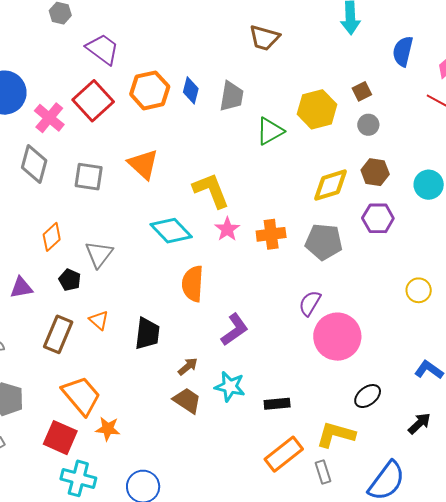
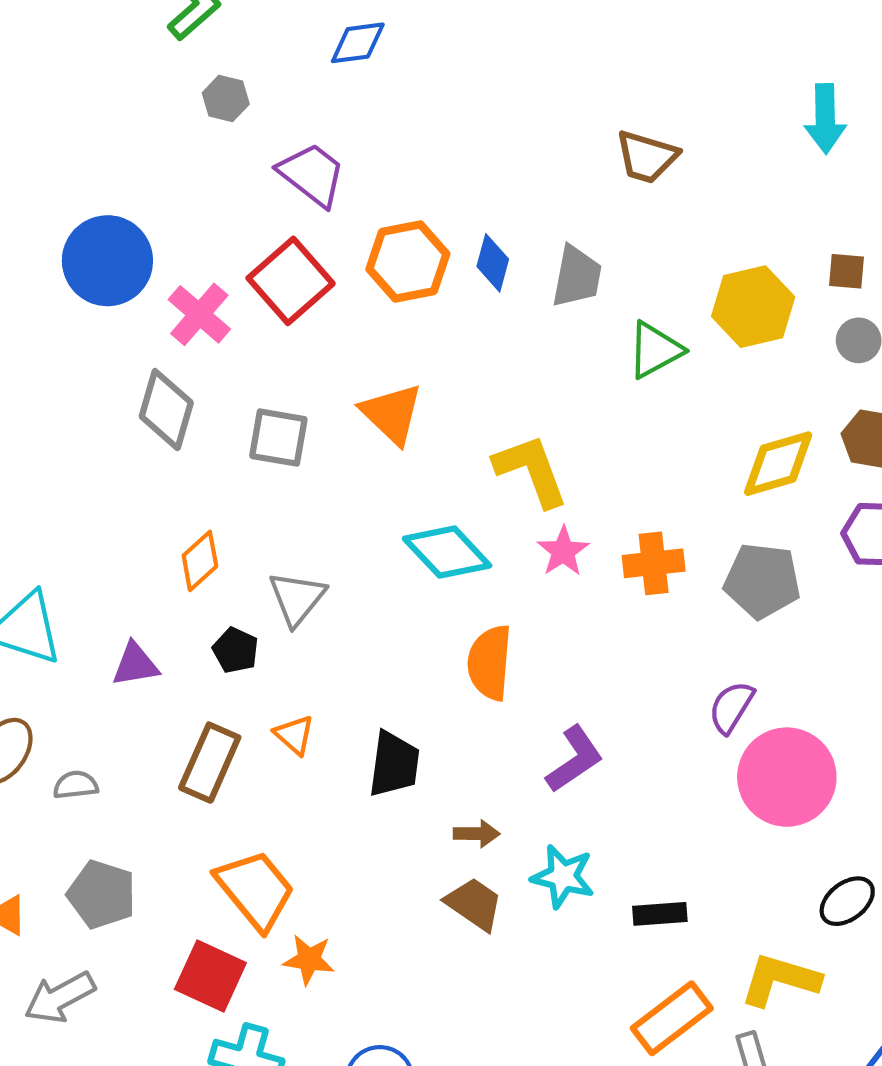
brown square: (362, 91) -> (846, 271), turned 30
brown arrow: (188, 367) -> (477, 834), turned 40

